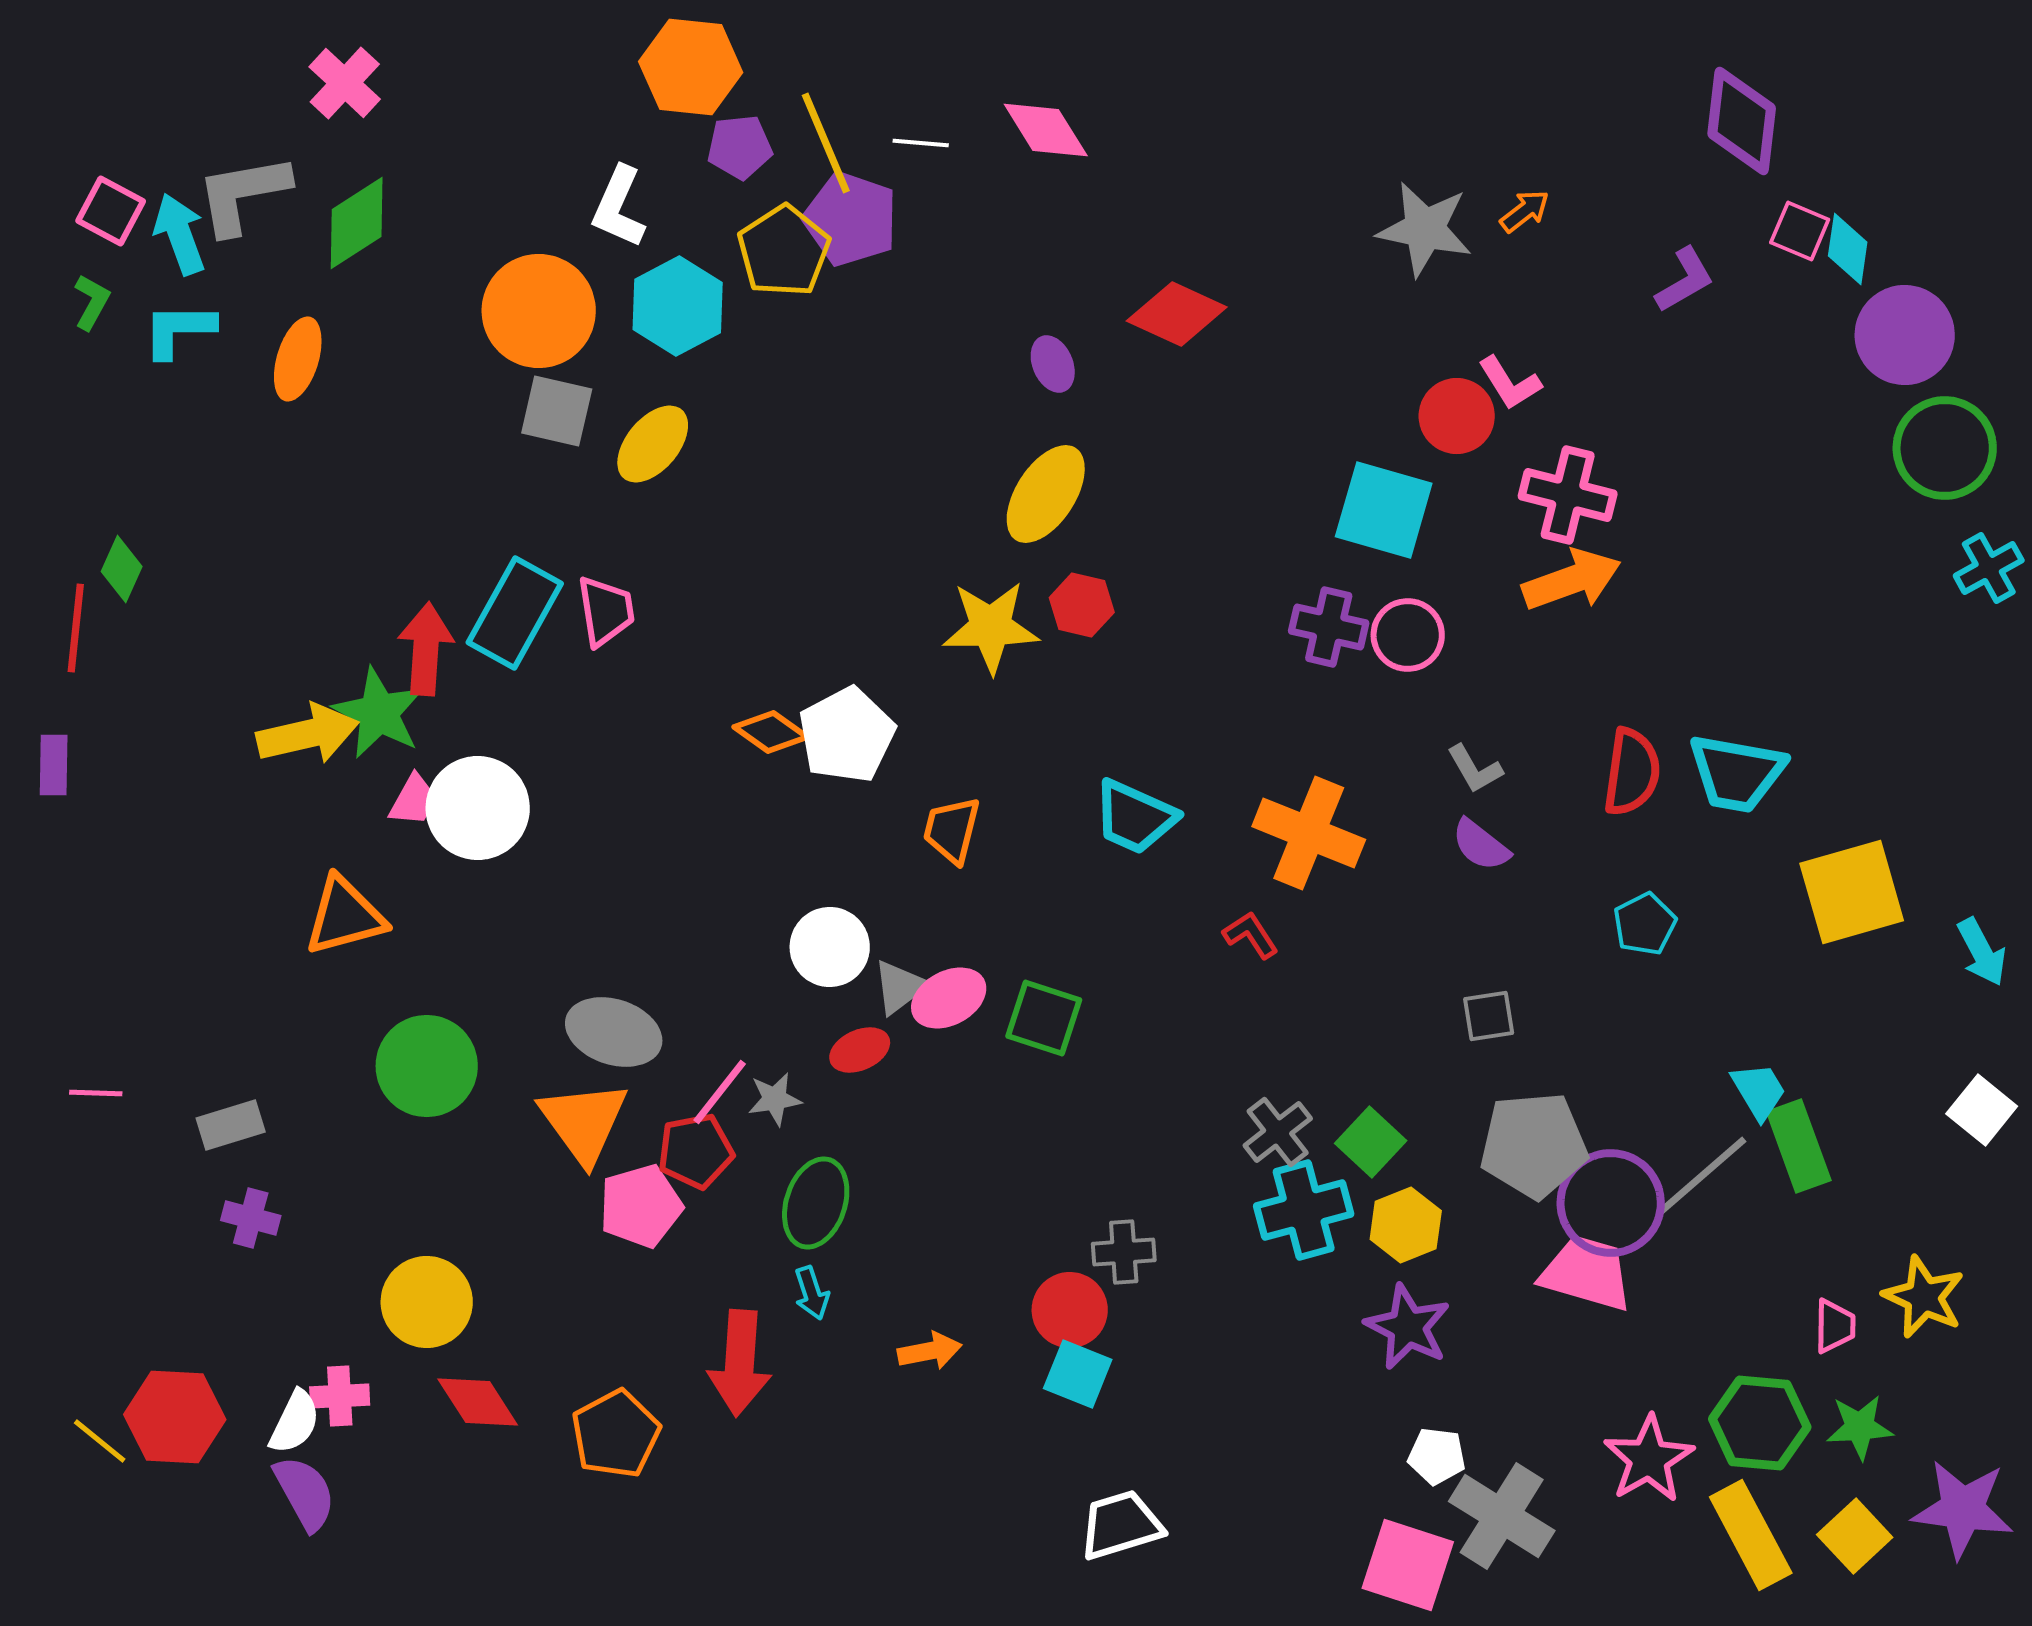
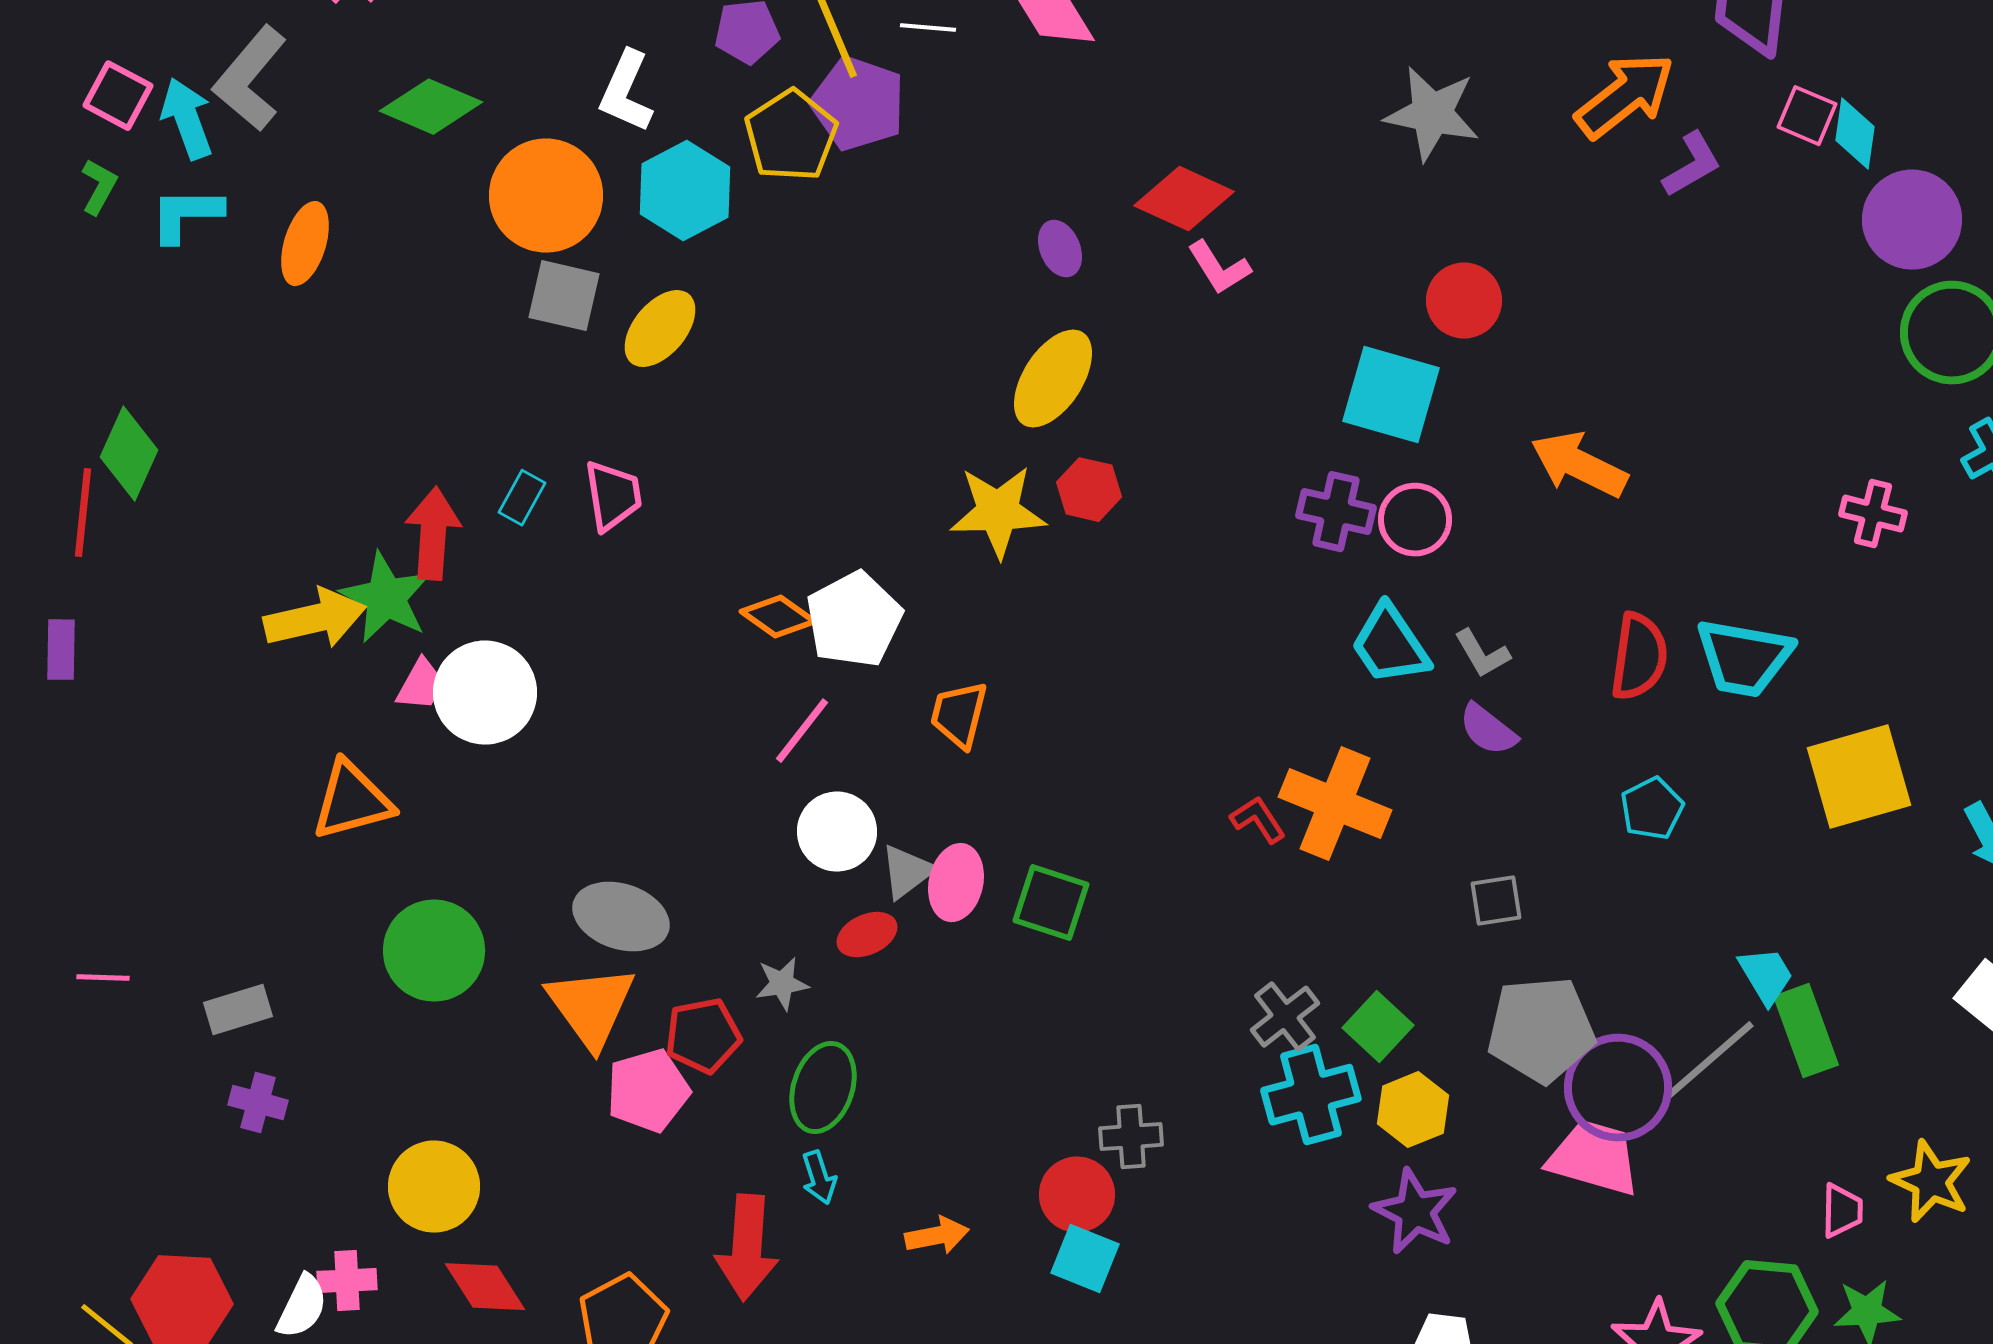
gray L-shape: (243, 194) -> (250, 79), turned -40
orange arrow: (1525, 211) -> (1625, 96), moved, size x2.0
green diamond: (357, 223) -> (431, 107), moved, turned 56
pink L-shape: (1510, 383) -> (1219, 268), moved
pink cross: (1568, 495) -> (1873, 514), moved, size x0.7
green diamond: (122, 569) -> (129, 454), size x1.4
orange arrow: (1572, 580) -> (1579, 465), turned -134
cyan rectangle: (515, 613) -> (522, 498), size x0.5
cyan trapezoid: (1135, 817) -> (1390, 645), moved, turned 32
orange cross: (1309, 833) -> (1335, 804), moved
pink ellipse: (949, 998) -> (956, 883), turned -50
pink line: (720, 1092) -> (802, 731), moved

